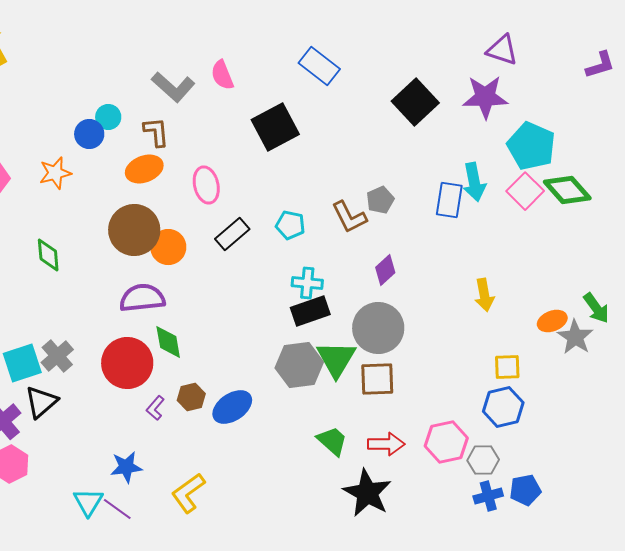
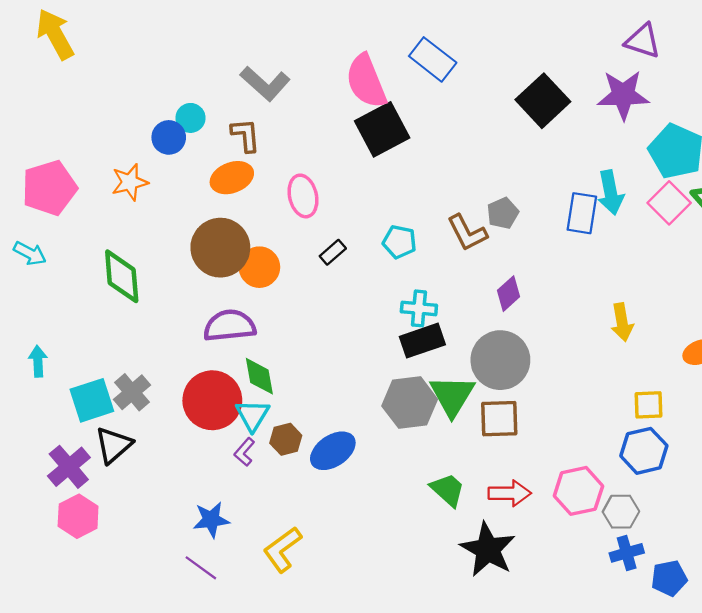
pink semicircle: (222, 75) -> (366, 81), moved, size x1.6
black rectangle: (232, 234) -> (333, 252), size x0.7
green diamond: (48, 255) -> (122, 276), size x1.4
blue pentagon: (525, 490) -> (669, 578), moved
cyan triangle: (88, 502) -> (252, 415), moved

